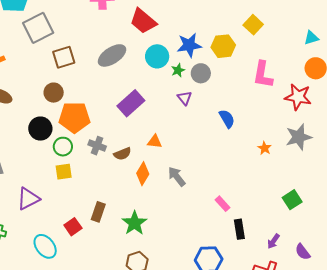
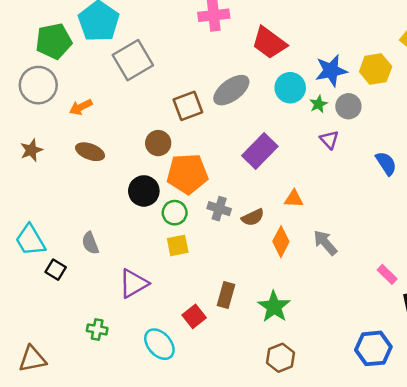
brown square: (64, 57) -> (188, 106), moved

